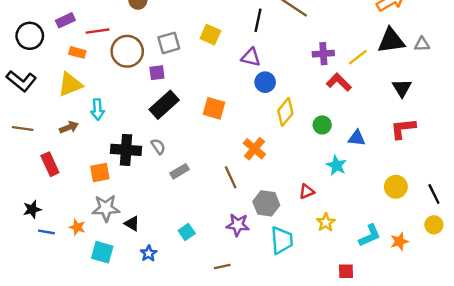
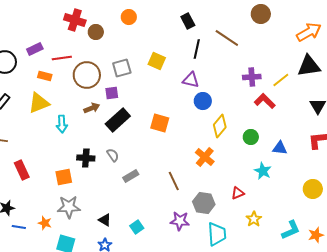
brown arrow: (69, 127) -> (92, 108), moved
orange cross: (254, 149) -> (205, 157), moved
black cross: (126, 150) -> (86, 158), size x0.7
black triangle: (132, 224) -> (105, 220), moved

